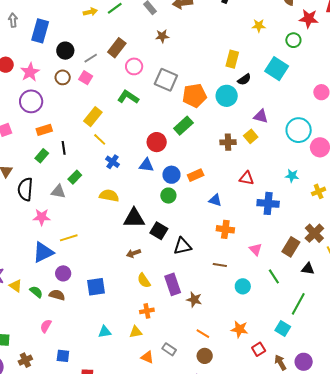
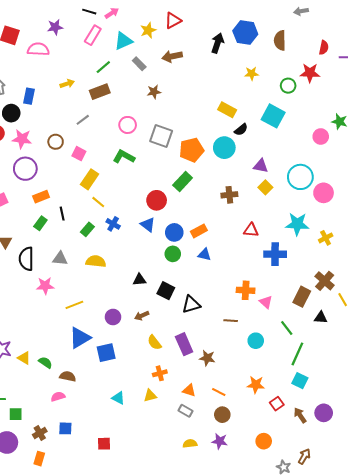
yellow arrow: (90, 12) -> (67, 84), moved
red star: (309, 19) -> (310, 73), moved
blue rectangle: (40, 31) -> (29, 96), size x0.7
brown rectangle: (117, 48) -> (100, 92), moved, turned 36
black circle: (65, 51) -> (11, 113), moved
yellow rectangle: (232, 59) -> (227, 110), turned -72
pink star: (30, 72) -> (22, 139), turned -30
pink square: (86, 78) -> (79, 154), moved
yellow square: (251, 136) -> (265, 187), moved
blue triangle: (146, 165) -> (148, 225), turned 35
cyan star: (292, 176) -> (297, 224), size x1.6
green rectangle: (75, 177) -> (87, 229), moved
yellow semicircle: (109, 196) -> (96, 261), moved
blue triangle: (215, 200) -> (204, 255), moved
black triangle: (134, 218) -> (139, 280), size x0.6
orange cross: (225, 229) -> (246, 290), moved
blue triangle: (43, 252) -> (80, 338), moved
purple circle: (63, 273) -> (113, 317), moved
brown semicircle: (57, 295) -> (68, 376), moved
green line: (298, 304) -> (297, 354), moved
pink semicircle: (46, 326) -> (58, 397), turned 48
cyan triangle: (105, 332) -> (118, 398), turned 40
blue square: (63, 356) -> (65, 428), moved
orange triangle: (147, 357) -> (189, 390), moved

